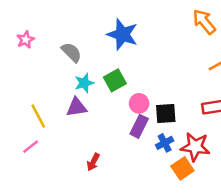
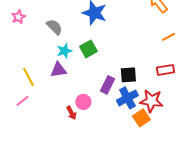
pink circle: (139, 103) -> (83, 102), moved
blue cross: (165, 143) -> (127, 98), size x1.5
red arrow: (93, 162) -> (71, 113), turned -56

